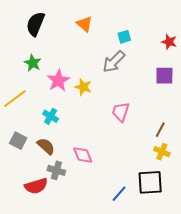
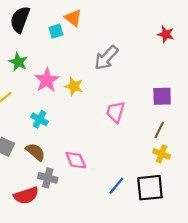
cyan square: (124, 37) -> (56, 31), moved
purple square: (164, 76) -> (162, 96), moved
blue line: (119, 194) -> (116, 186), moved

